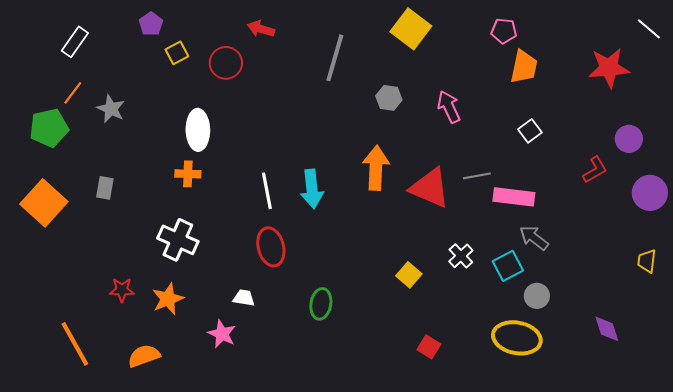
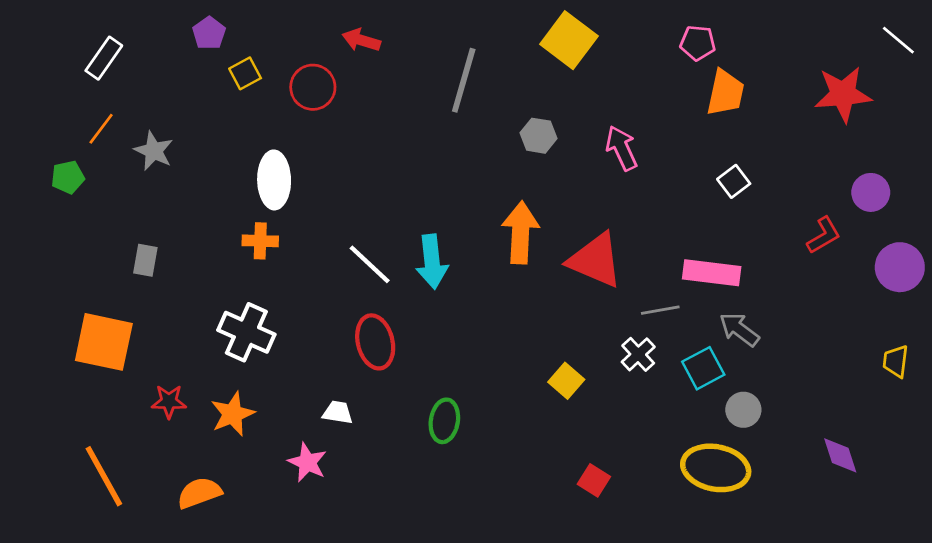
green pentagon: (49, 128) -> (68, 177), size x0.6
gray line: (477, 176) -> (660, 310), moved
white line: (267, 191) -> (370, 264), turned -36
orange square: (44, 203) -> (104, 342), moved, turned -30

